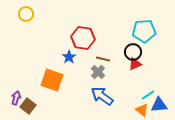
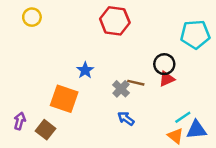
cyan pentagon: (144, 31) -> (195, 34), moved
red hexagon: (83, 38) -> (115, 21), moved
brown line: (103, 59) -> (136, 83), moved
blue arrow: (102, 96) -> (126, 119), size x0.6
brown square: (28, 106) -> (46, 130), moved

